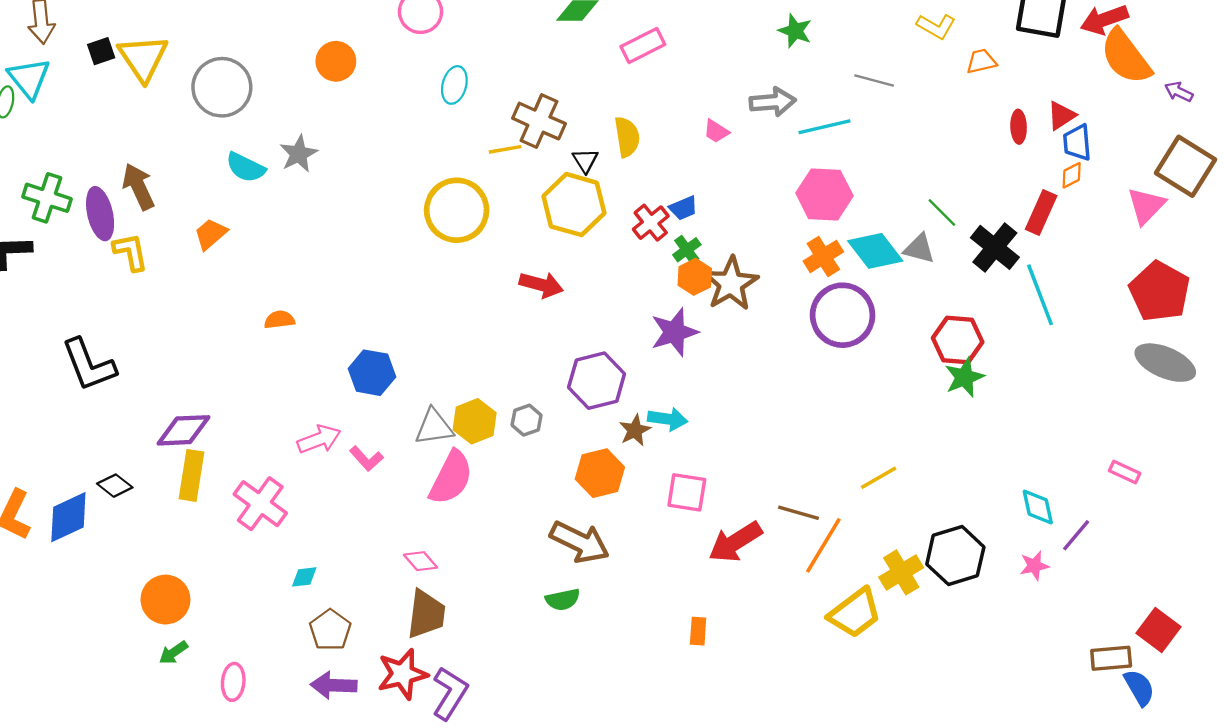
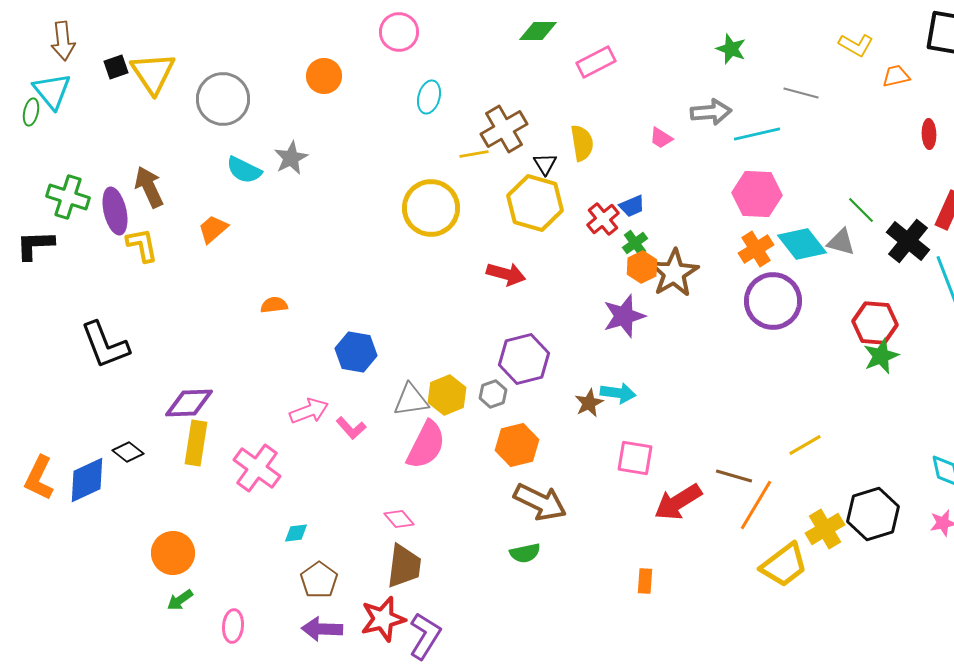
brown cross: (539, 121) -> (504, 129), turned 36
purple hexagon: (597, 381) -> (524, 359), moved
orange hexagon: (600, 473) -> (517, 445), moved

